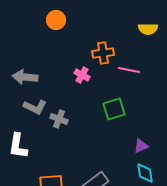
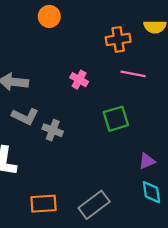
orange cross: (103, 53) -> (118, 39), moved

